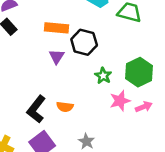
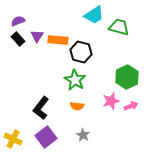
purple triangle: (57, 57) -> (37, 36), moved
green star: (103, 76) -> (75, 80), moved, size x1.5
orange semicircle: (65, 107) -> (77, 106), moved

